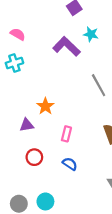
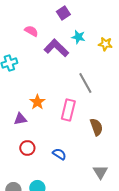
pink semicircle: (18, 34) -> (31, 31), moved
pink rectangle: (66, 134) -> (68, 110), moved, size x1.5

